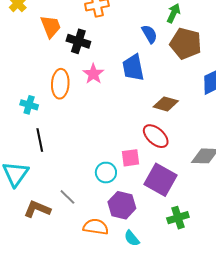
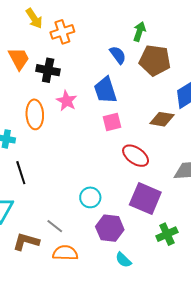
brown diamond: (166, 104) -> (162, 119), moved
pink square: (130, 158) -> (112, 122), moved
orange semicircle: (96, 227) -> (65, 253), moved

